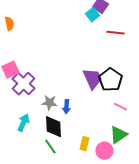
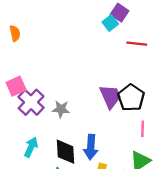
gray star: (49, 103) -> (61, 109), moved
blue arrow: (66, 107) -> (91, 147), moved, size x1.5
pink line: (120, 107) -> (143, 129), turned 64

